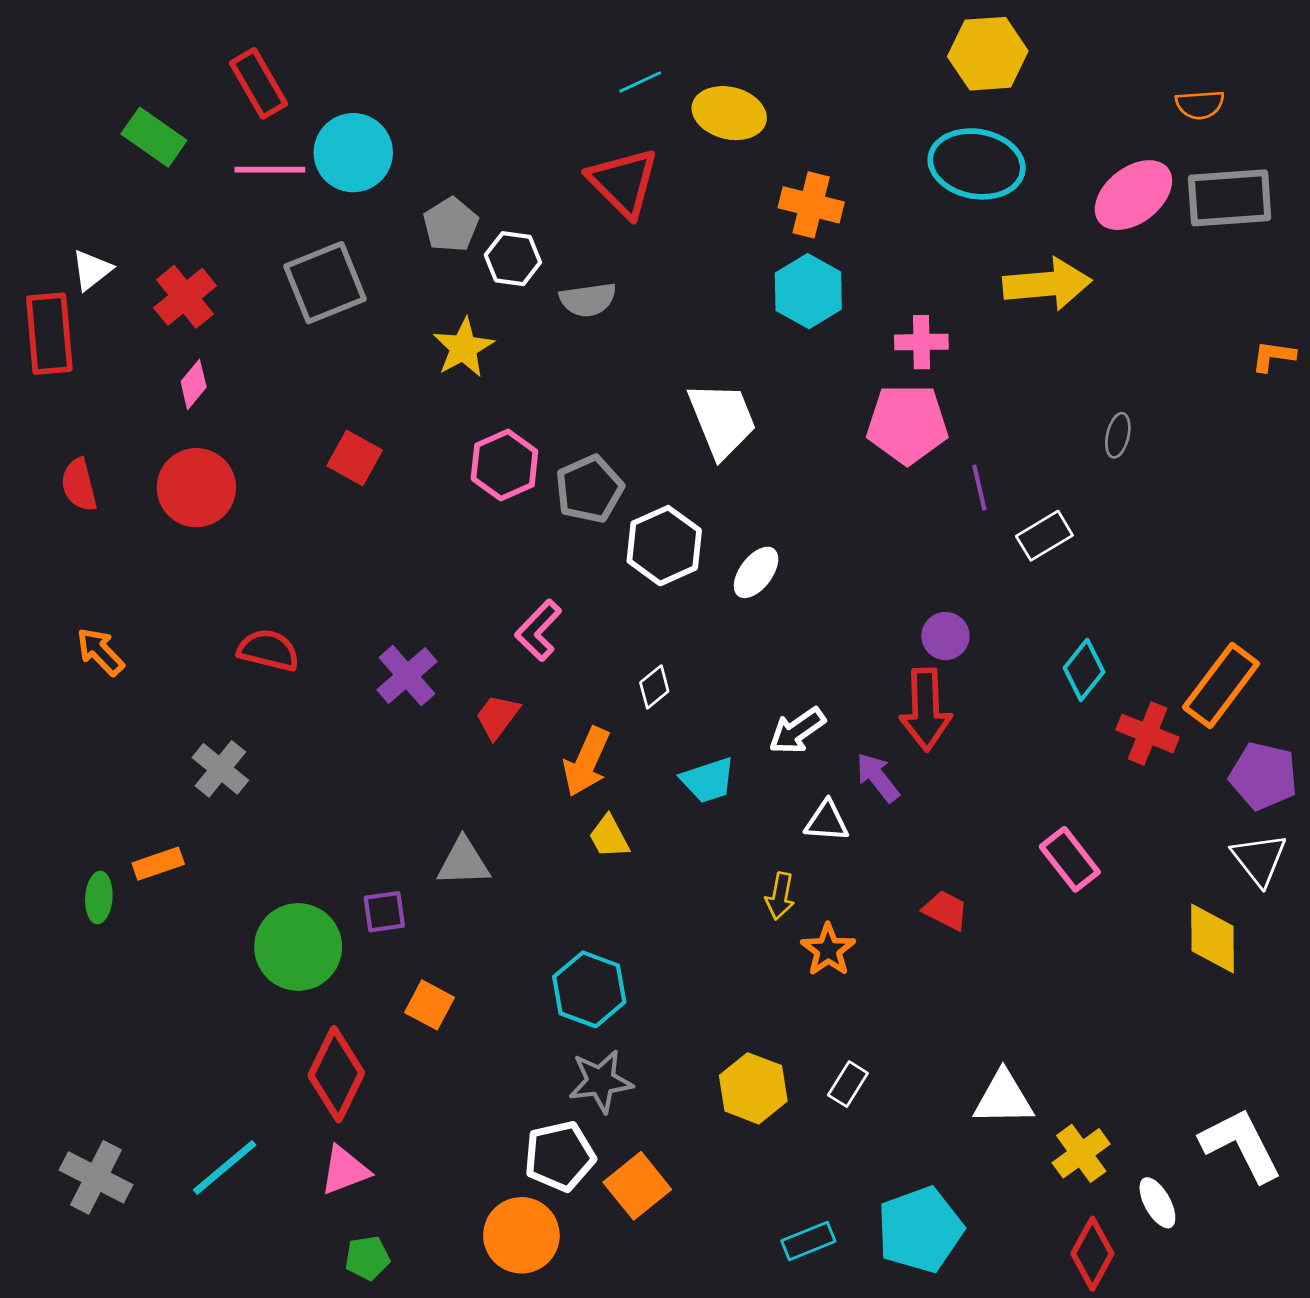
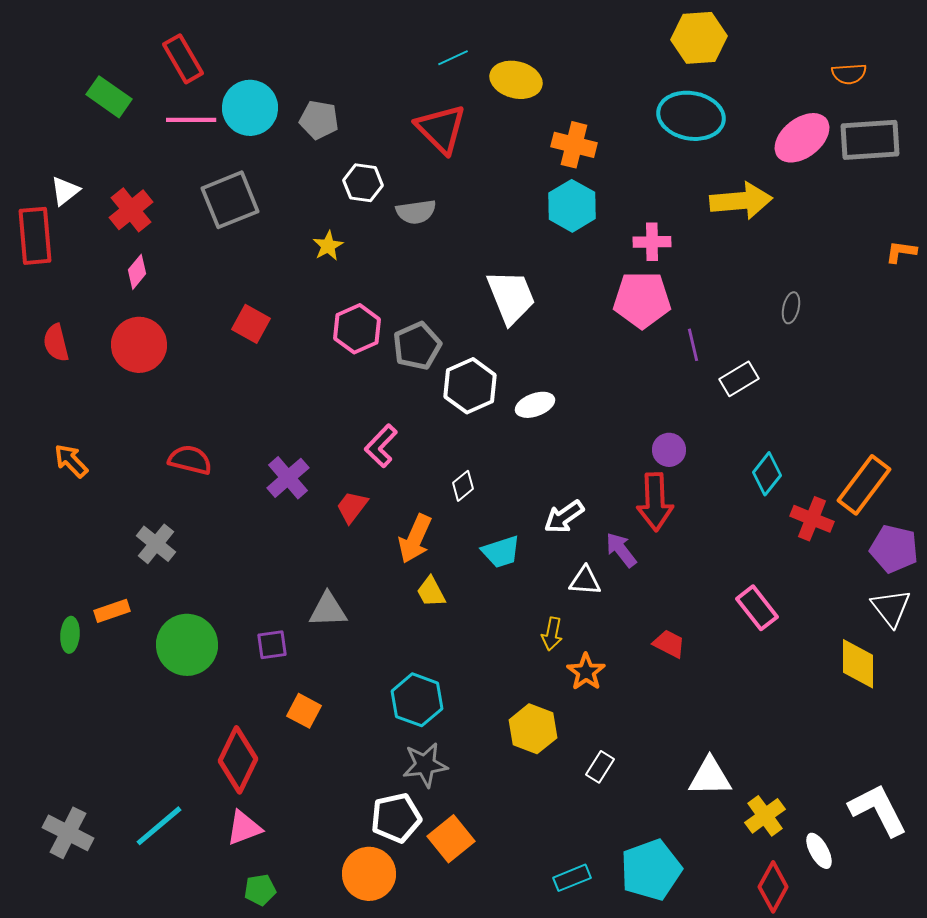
gray pentagon: (451, 225) -> (319, 120), moved, turned -30
yellow star: (463, 348) -> (328, 246), size x0.7
white ellipse: (756, 572) -> (535, 405), turned 33
green circle: (298, 947) -> (187, 645), moved
yellow hexagon: (753, 1088) -> (533, 729), moved

